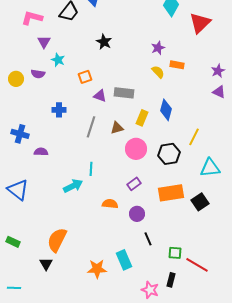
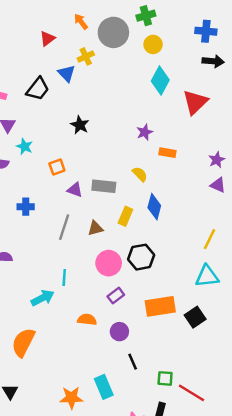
yellow semicircle: (158, 72) -> (140, 174), moved
yellow line: (194, 137) -> (210, 239), moved
pink circle: (136, 149) -> (109, 263), moved
black hexagon: (169, 154) -> (141, 257), moved
orange semicircle: (57, 240) -> (23, 342), moved

